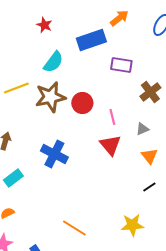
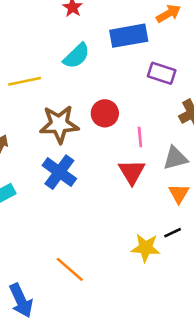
brown star: (50, 97) -> (59, 124), moved
gray triangle: (142, 129) -> (175, 158), size x1.5
yellow star: (132, 225) -> (146, 248), moved

